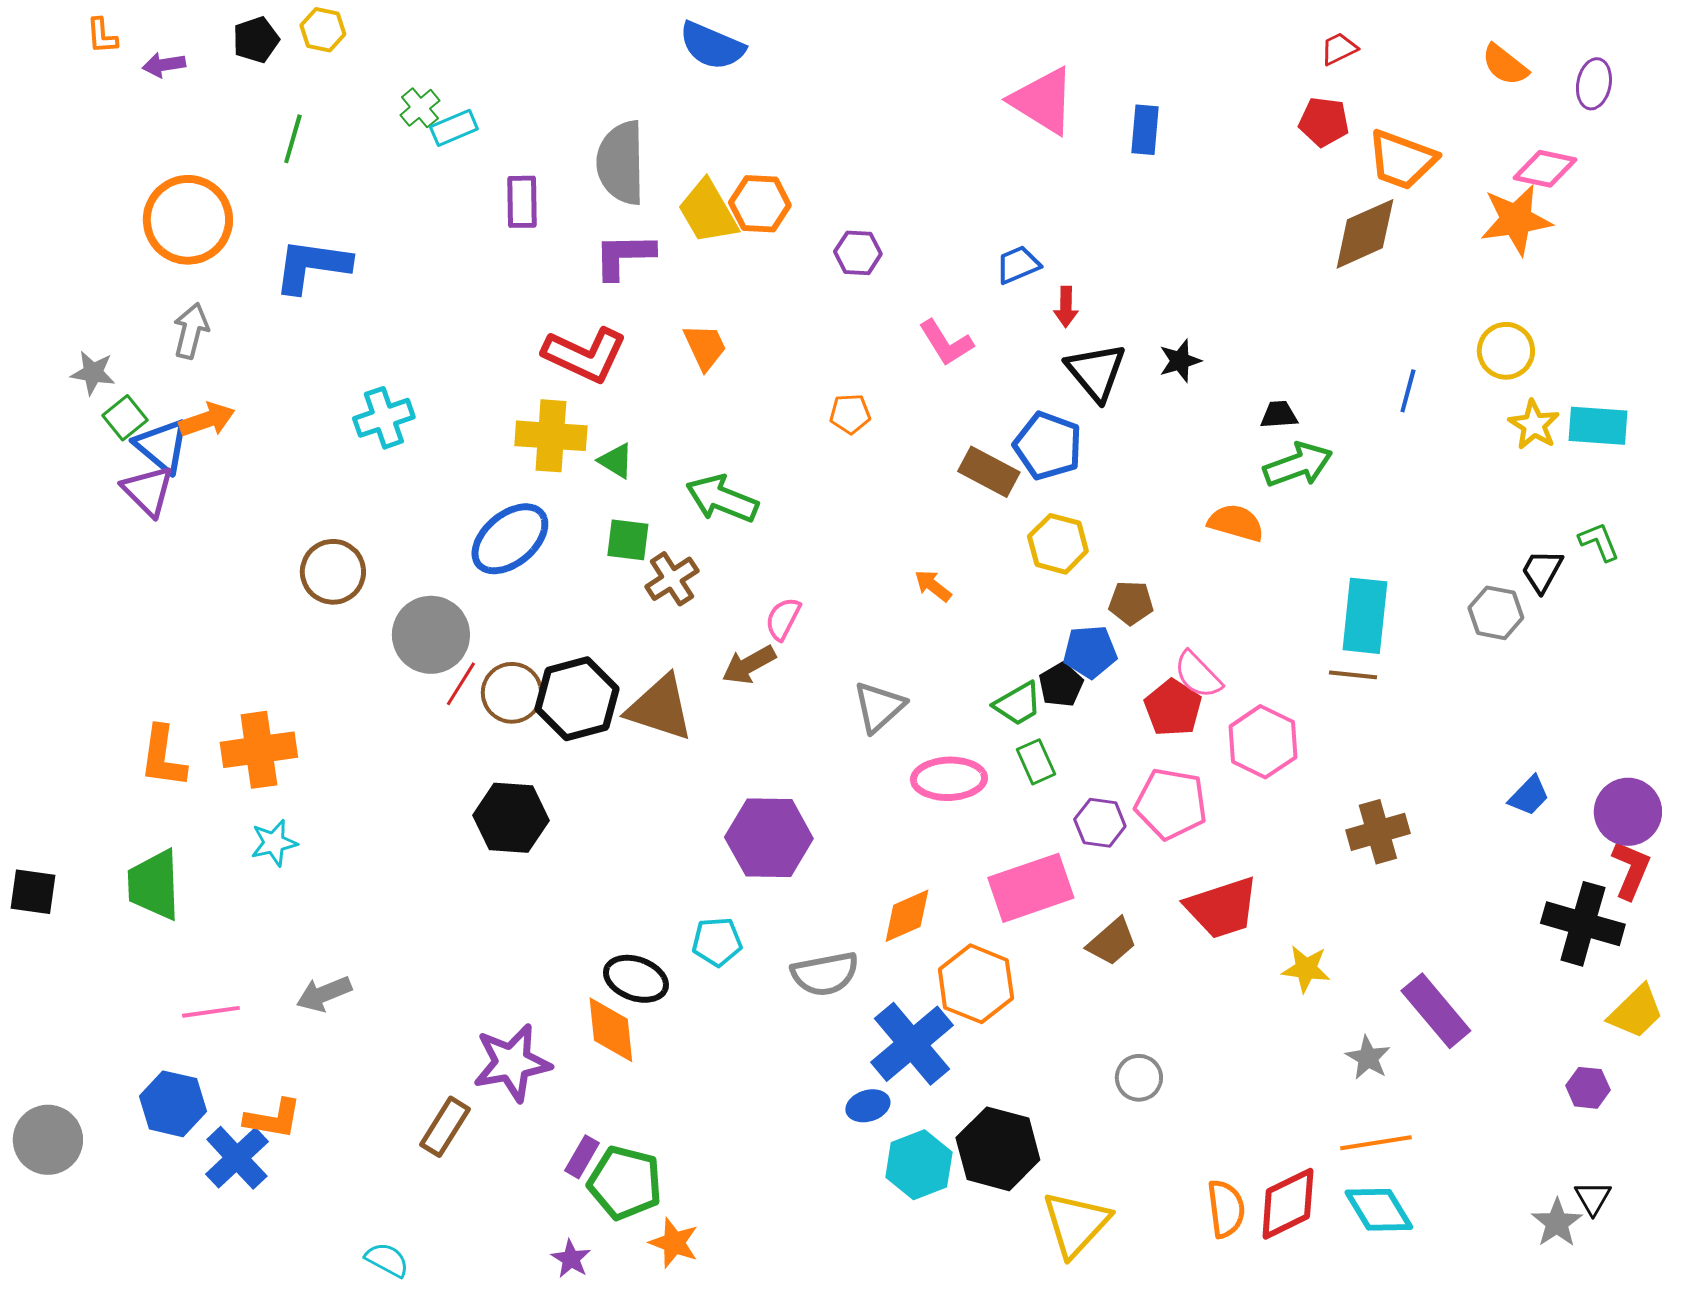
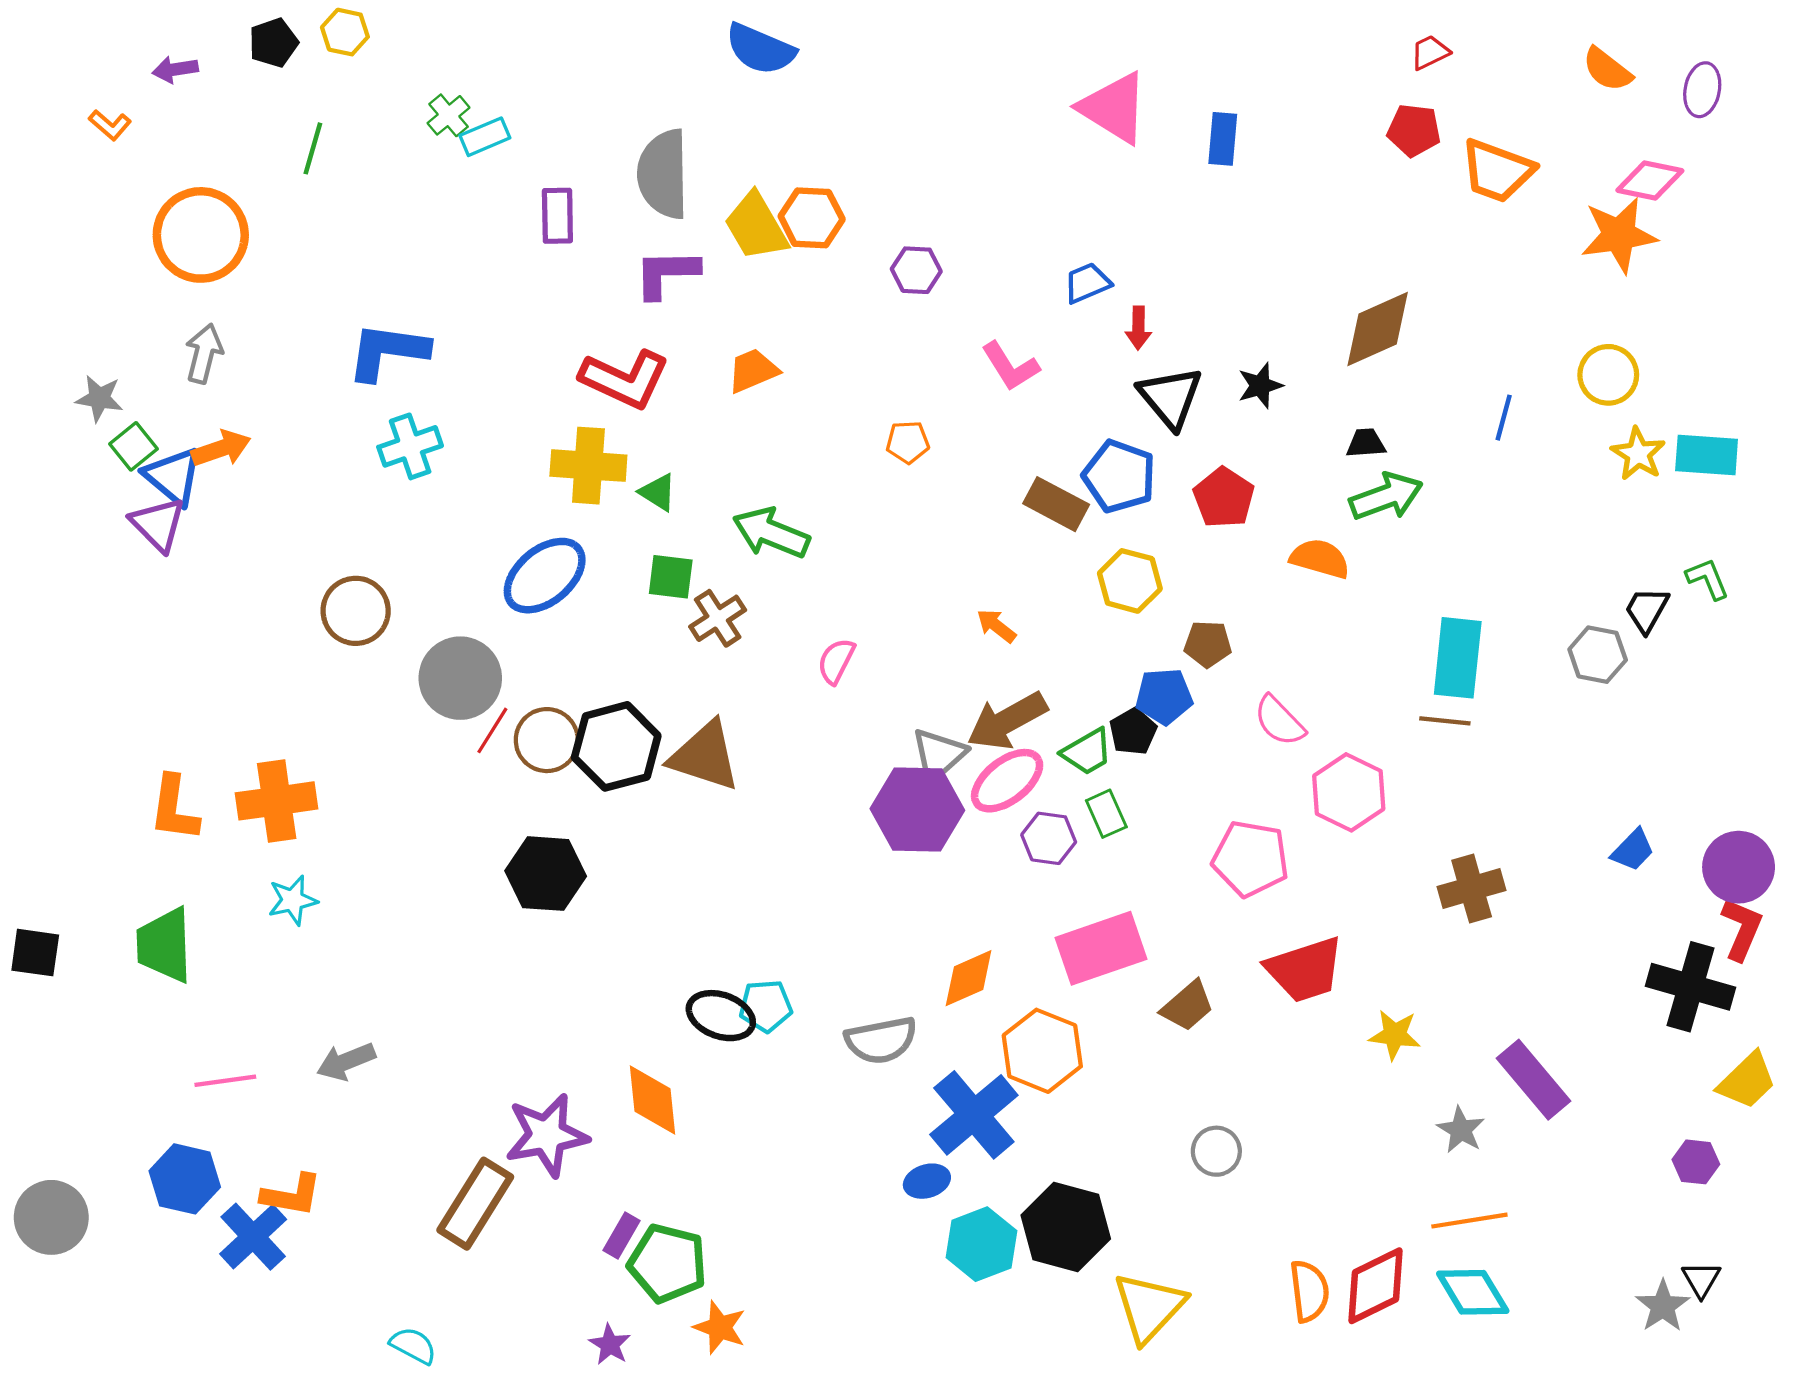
orange L-shape: (102, 36) -> (110, 125), moved, turned -45
brown diamond: (1365, 234) -> (1378, 329), moved
blue L-shape: (312, 266) -> (388, 351), moved
orange trapezoid: (705, 347) -> (753, 371), turned -88
brown arrow: (749, 665) -> (1007, 721), moved, size x1.4
red pentagon: (1173, 708) -> (1224, 498), moved
pink ellipse: (949, 779) -> (1007, 781), moved, turned -36
purple hexagon: (1100, 823) -> (1049, 838), moved
purple hexagon: (769, 838) -> (917, 809), moved
black ellipse: (636, 979) -> (721, 1016), moved
brown rectangle: (445, 1127) -> (475, 1204), size x1.4

